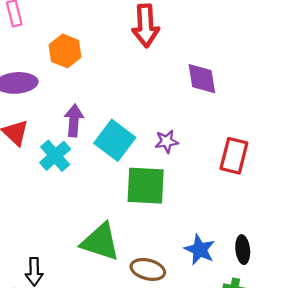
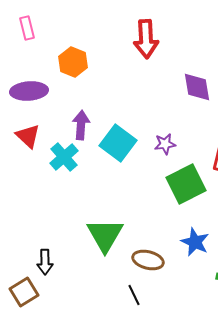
green square: (146, 186) -> (186, 184), moved, turned -30
green triangle: (100, 242) -> (105, 235), turned 42

